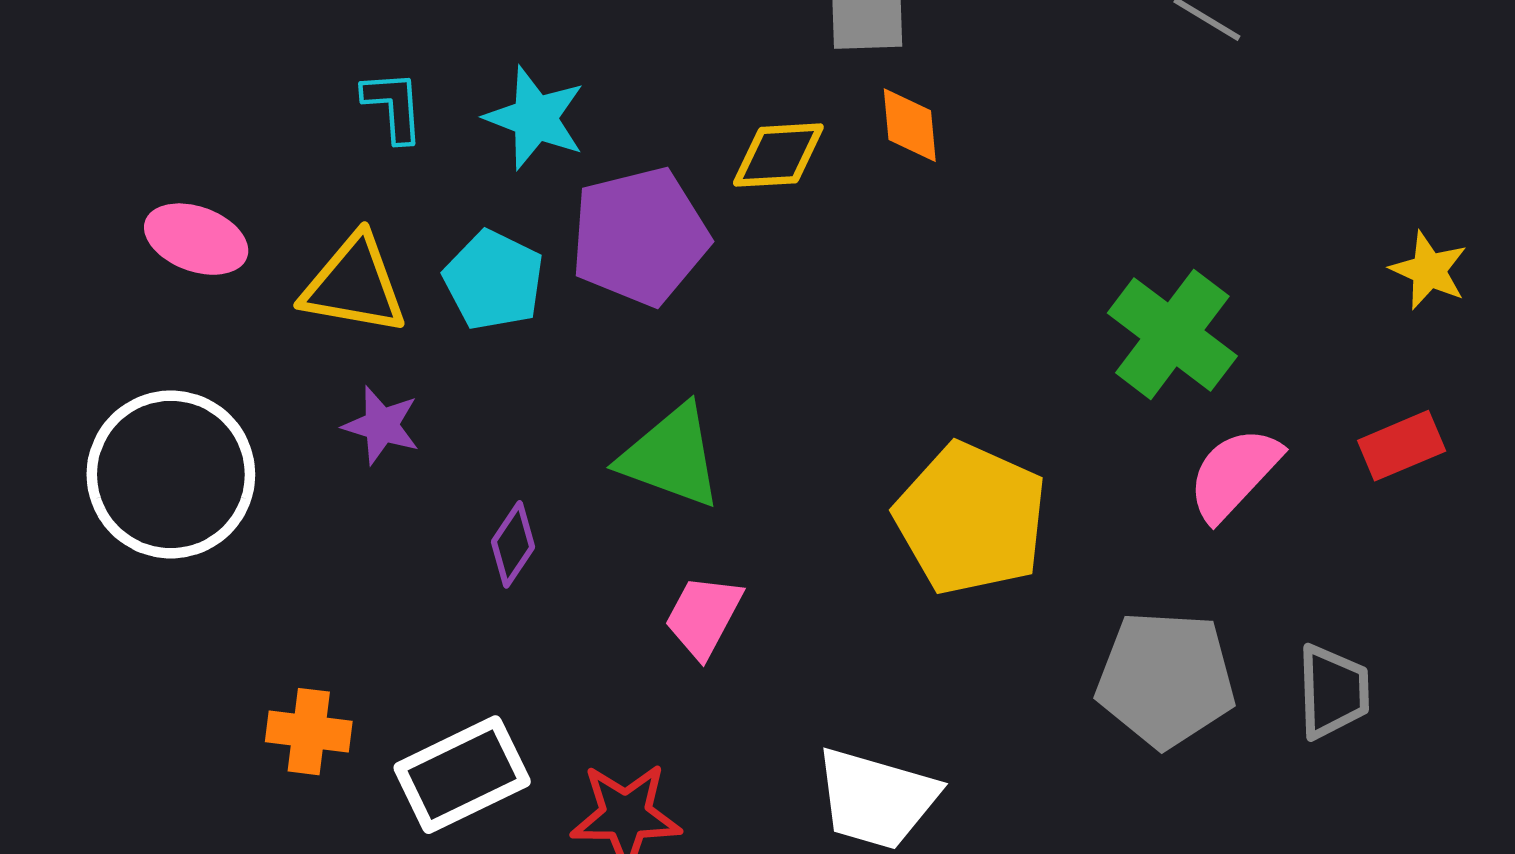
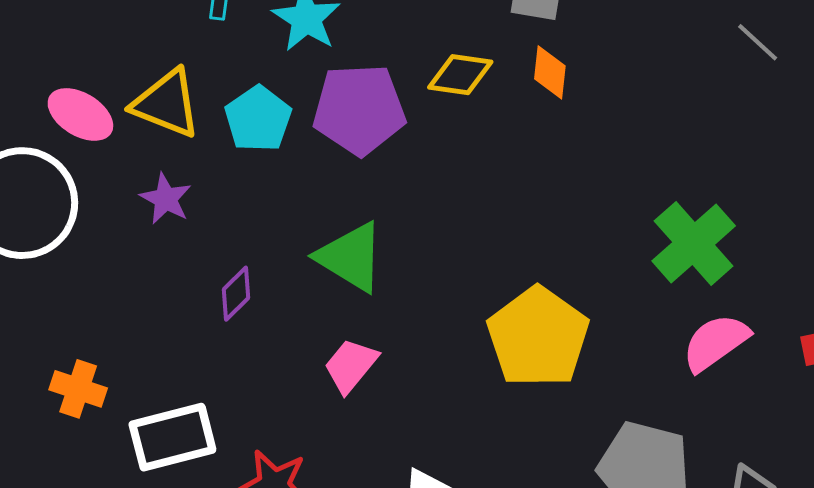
pink ellipse: (196, 239) -> (80, 114), moved

